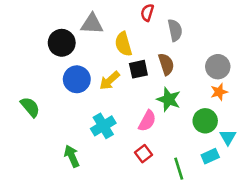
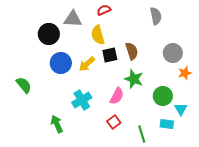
red semicircle: (147, 13) -> (104, 10), moved, turned 48
gray semicircle: (175, 30) -> (156, 16), moved
orange star: (219, 92) -> (185, 73), moved
cyan rectangle: (210, 156) -> (167, 124), turned 32

